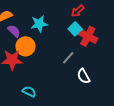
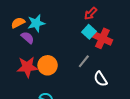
cyan star: (39, 24) -> (36, 23), moved
orange circle: (26, 46) -> (48, 65), moved

